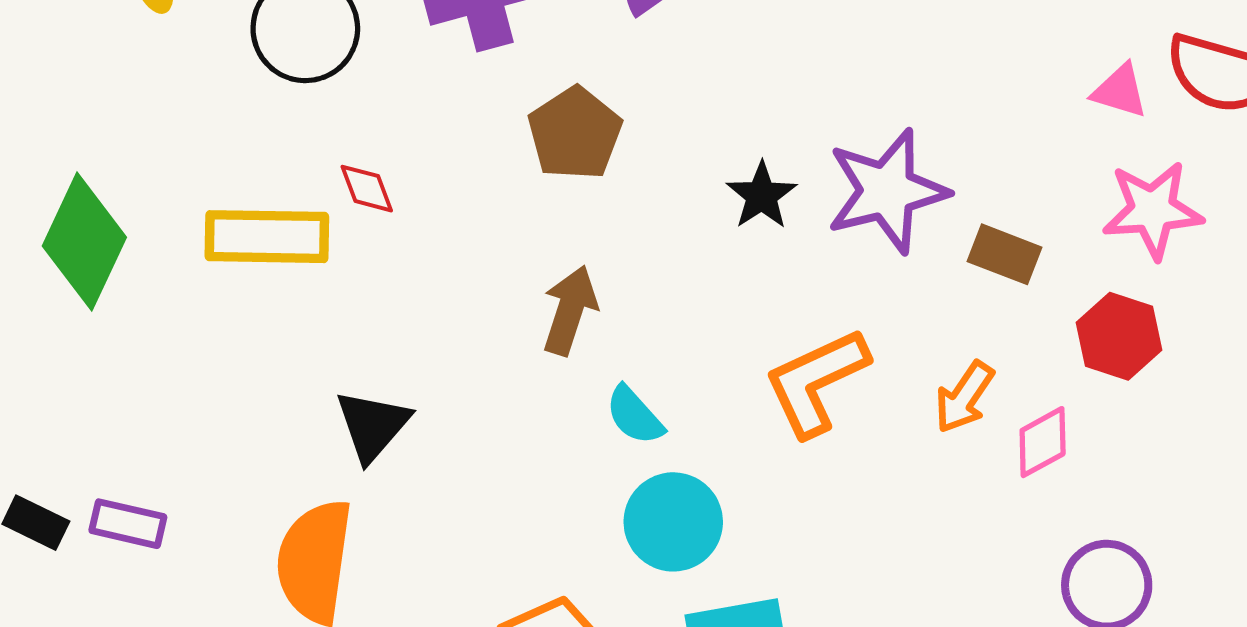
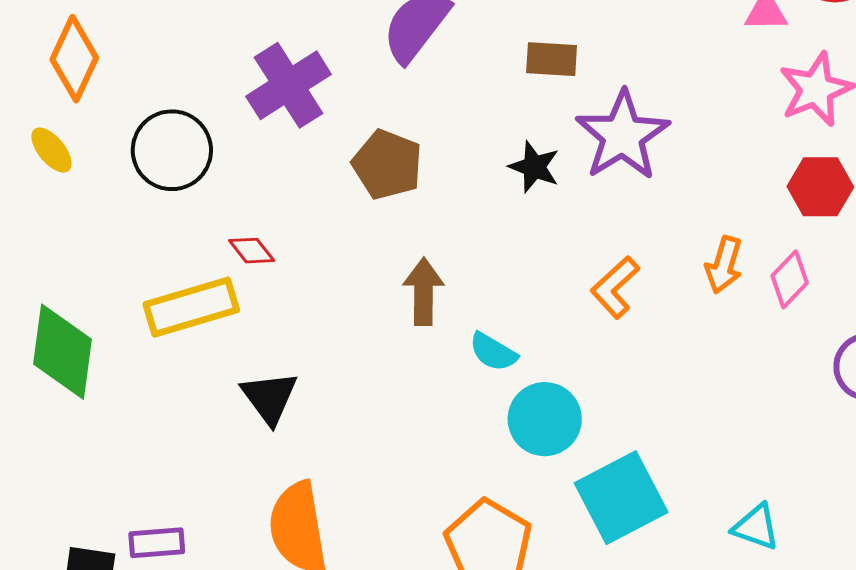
brown rectangle: (1005, 254) -> (552, 59), moved
orange L-shape: (816, 382) -> (615, 287), size x0.7
black triangle: (373, 425) -> (269, 398), moved

